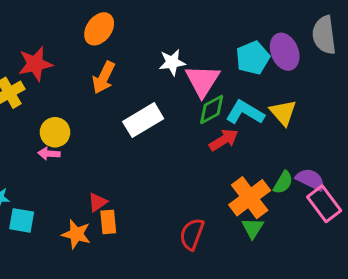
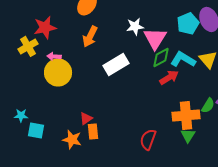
yellow circle: (55, 132) -> (58, 72), size x1.4
pink arrow: (49, 154) -> (54, 56), moved
orange cross: (250, 198) -> (186, 115), turned 32

